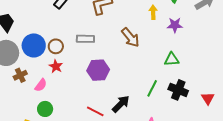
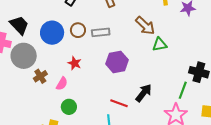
blue circle: (34, 45) -> (52, 33), moved
brown circle: (56, 46) -> (78, 30), moved
green triangle: (172, 59) -> (160, 44), moved
green line: (152, 88) -> (183, 90), moved

